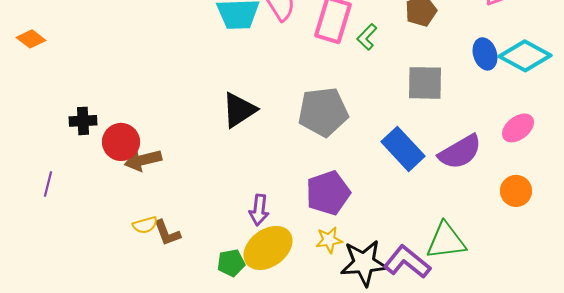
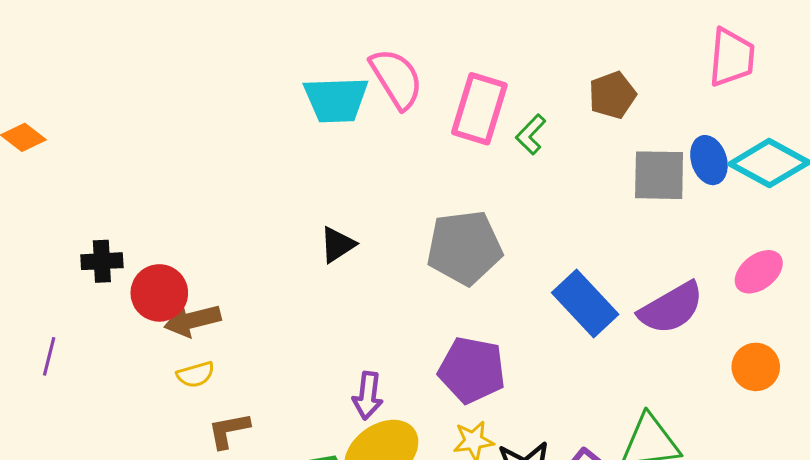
gray square: (425, 83) -> (659, 175), moved
black triangle: (239, 110) -> (337, 245), size x0.7
purple pentagon: (328, 193) -> (472, 370), turned 30
yellow semicircle: (145, 225) -> (196, 374), moved
brown L-shape: (167, 233) -> (229, 430), turned 100

